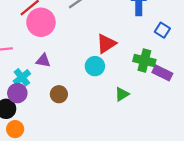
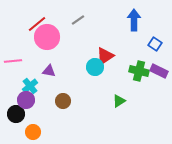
cyan circle: (95, 66) -> (95, 67), moved
purple rectangle: (162, 73) -> (159, 71), moved
orange circle: (15, 129) -> (33, 132), moved

